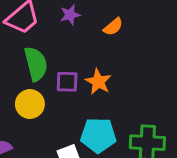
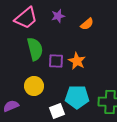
yellow circle: (30, 104) -> (34, 86), moved

